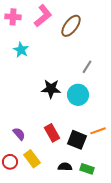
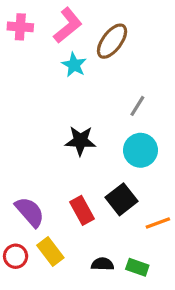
cyan star: (21, 50) -> (74, 65), moved
cyan circle: (78, 95) -> (140, 150), moved
orange line: (98, 131) -> (158, 223), moved
purple semicircle: (19, 134) -> (30, 212), size x1.5
black square: (77, 140) -> (122, 199), moved, turned 30

